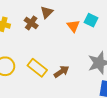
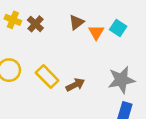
brown triangle: (47, 12) -> (76, 22), moved
brown cross: (31, 23) -> (35, 24), moved

